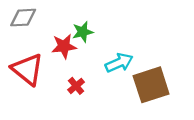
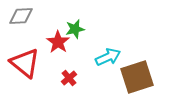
red star: (64, 46) -> (58, 42), turned -30

